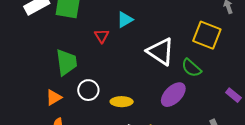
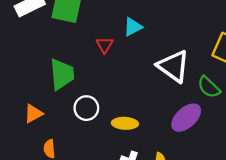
orange triangle: (54, 97) -> (33, 114), moved

